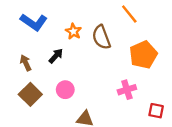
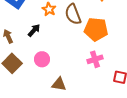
orange pentagon: (143, 55) -> (96, 29), moved, turned 30

